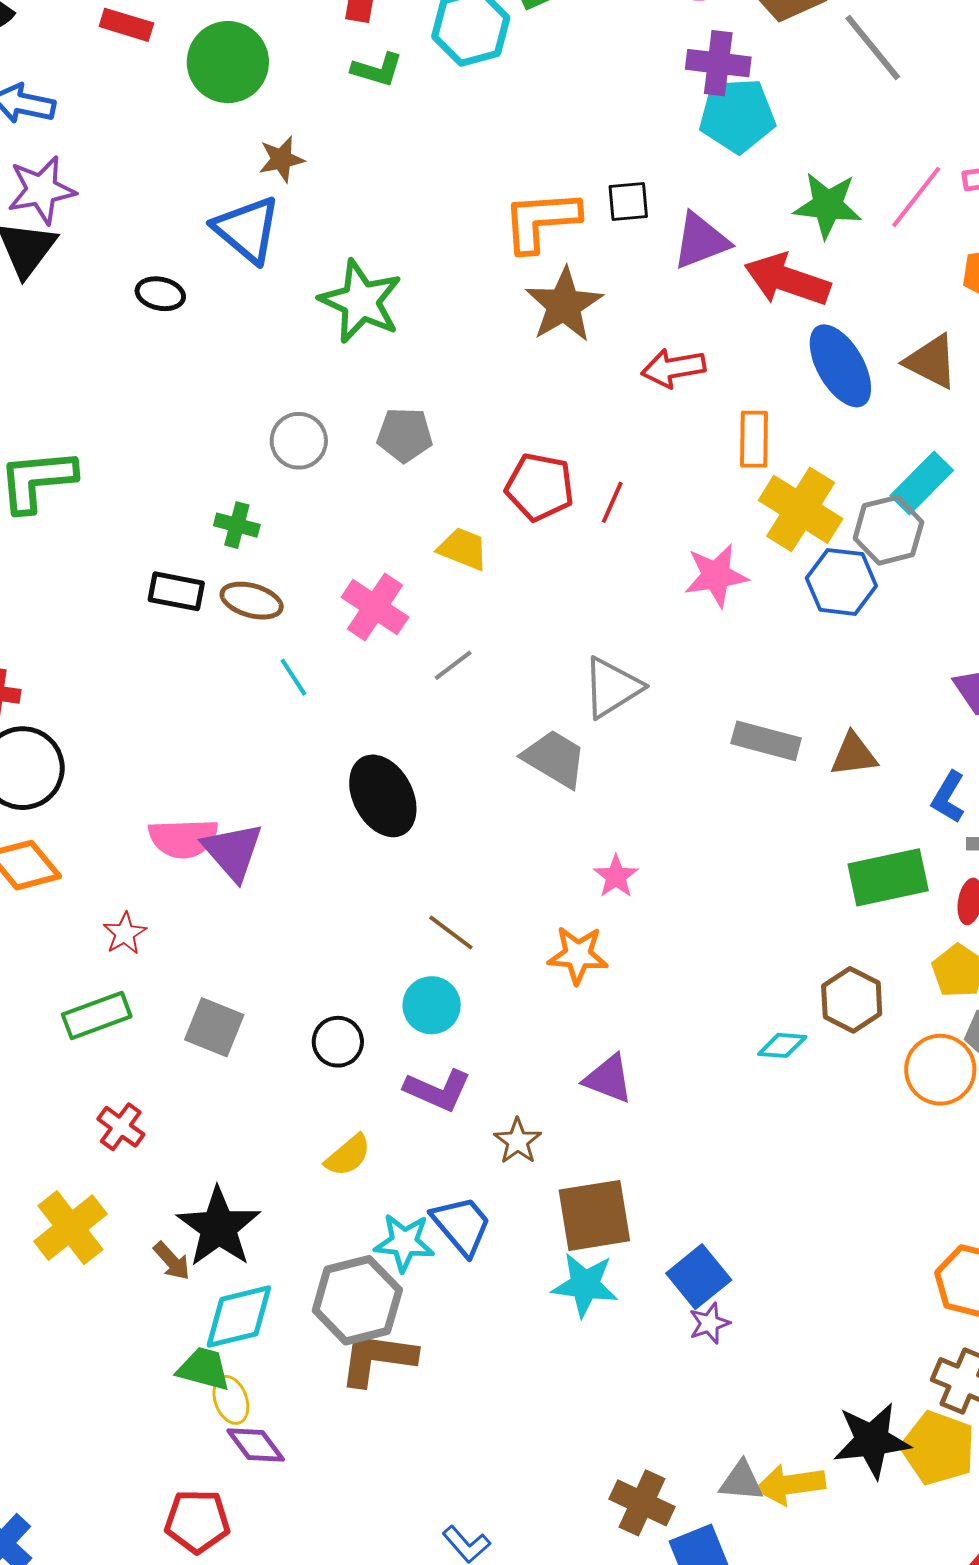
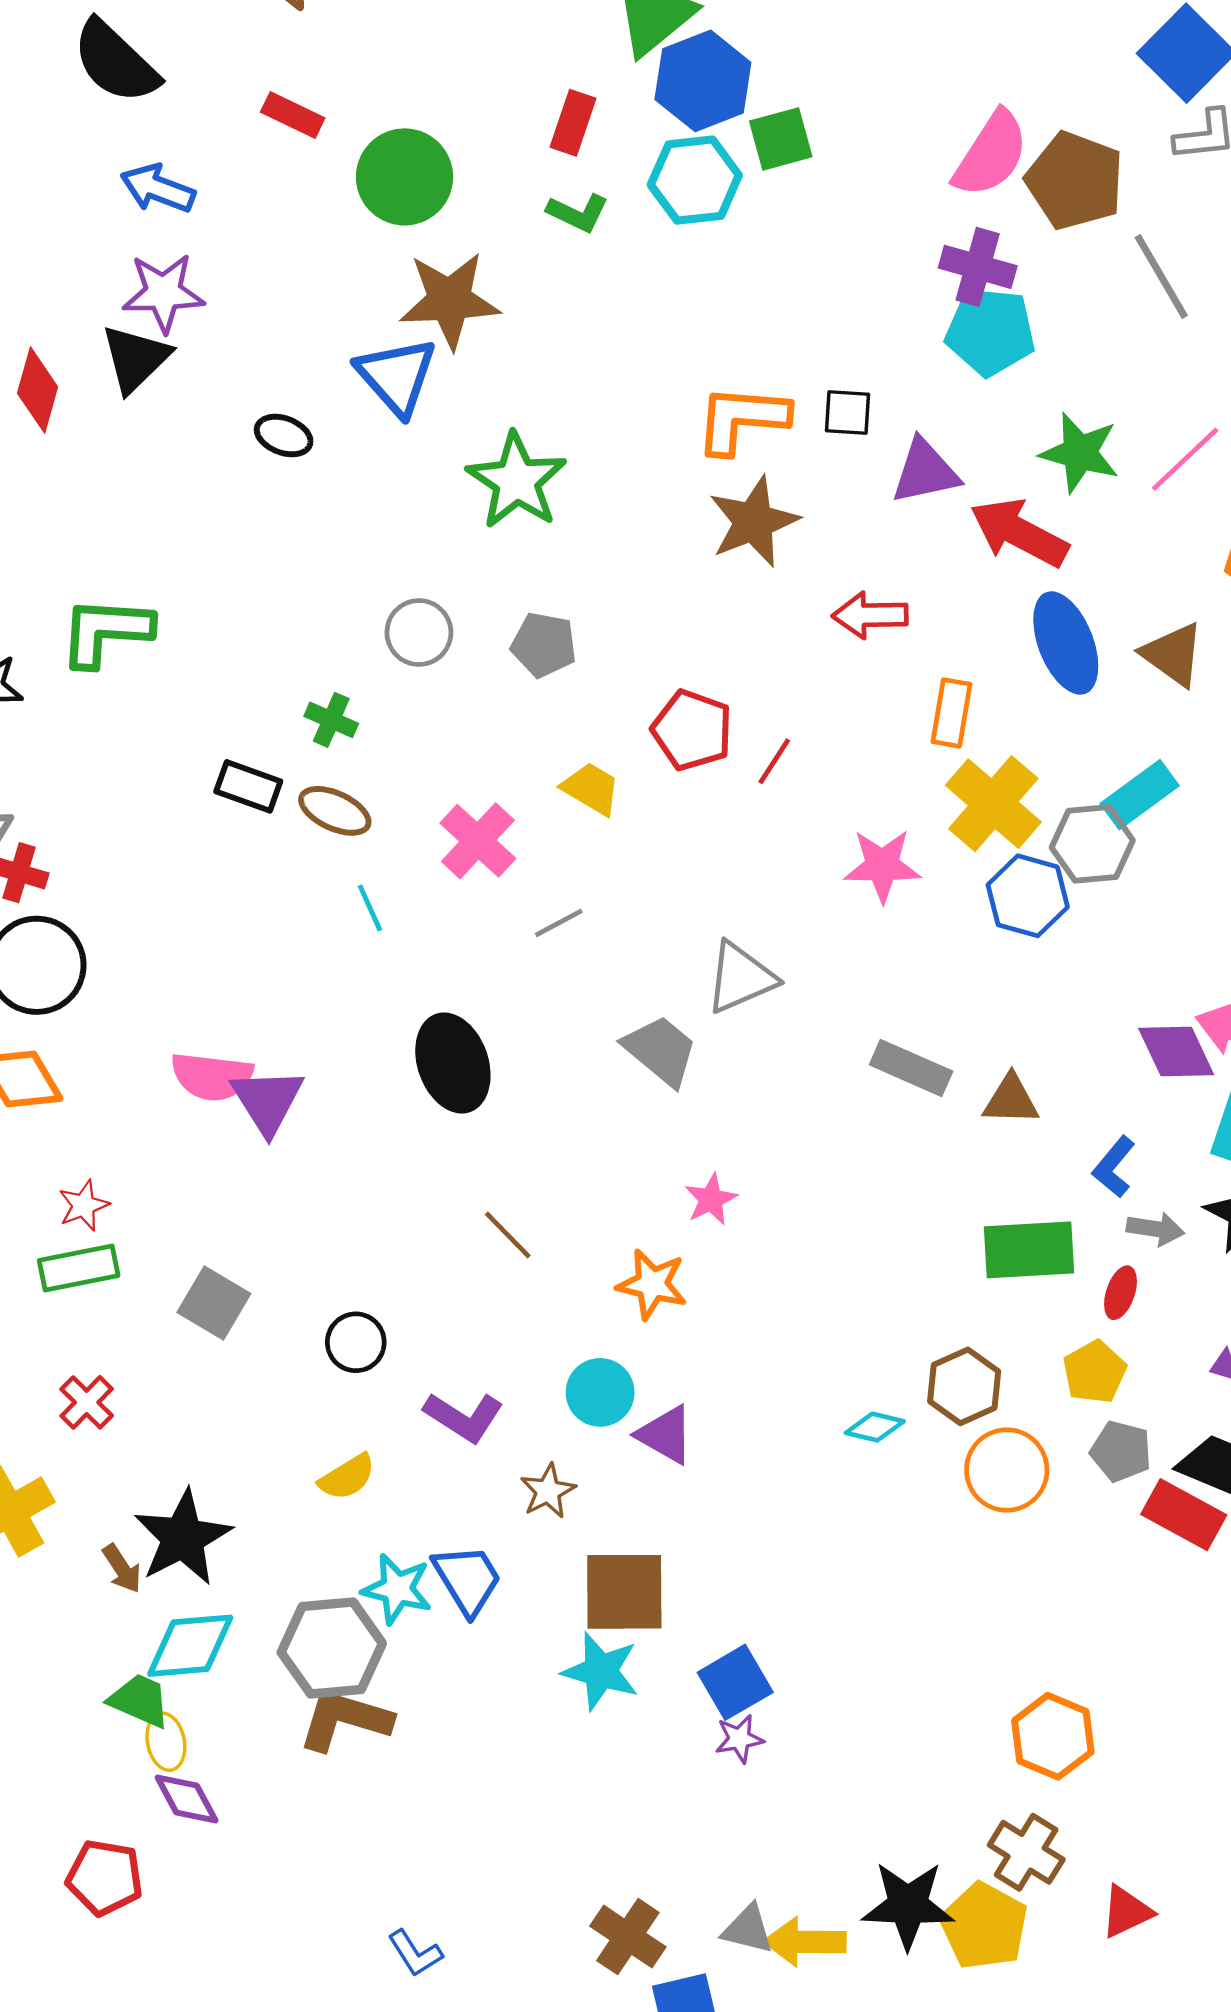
brown star: (281, 159) -> (450, 300), size x1.8
red star: (125, 933) -> (84, 1205), moved
cyan circle: (432, 1005) -> (600, 1392), moved
orange circle: (940, 1070) -> (1007, 1470), moved

